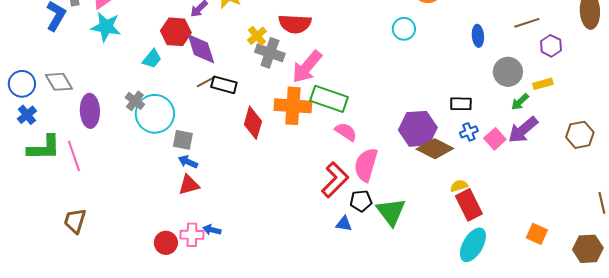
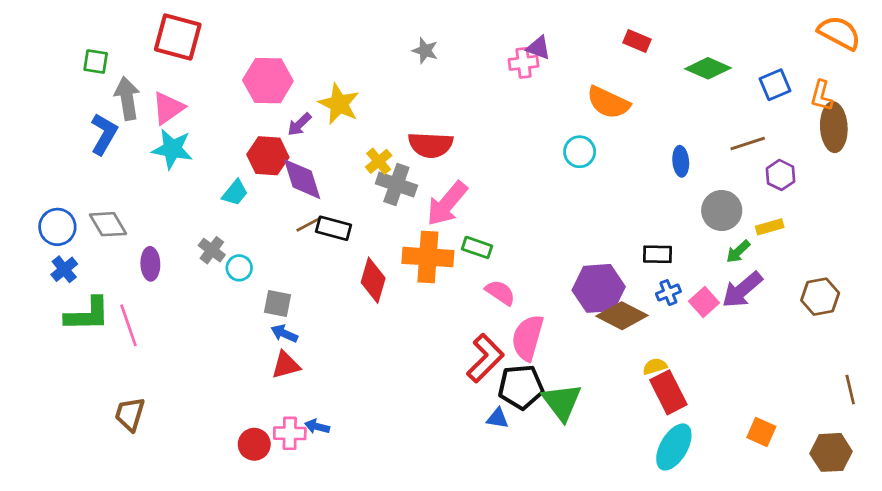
green rectangle: (329, 99) -> (477, 247), size x0.6
purple ellipse: (90, 111) -> (150, 264), size x0.7
cyan circle: (155, 114) -> (239, 268), size x0.5
black pentagon: (361, 201) -> (521, 387), size x1.5

